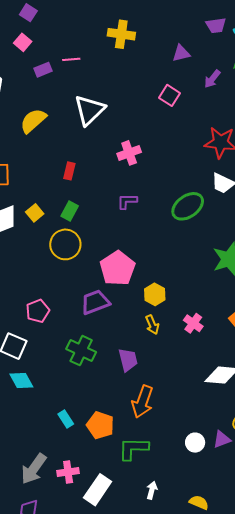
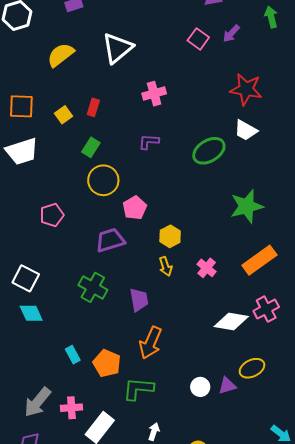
purple arrow: (212, 79) -> (231, 33), moved
yellow square: (35, 213) -> (63, 115), moved
yellow circle: (65, 244) -> (103, 180), moved
pink pentagon: (118, 268) -> (135, 208), size x0.7
pink pentagon: (38, 311) -> (52, 215), moved

